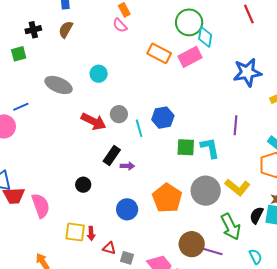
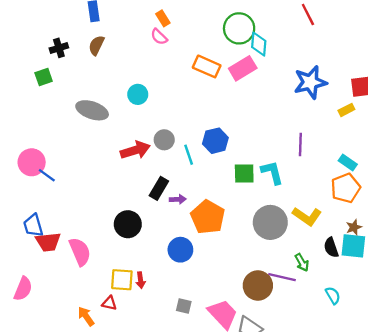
blue line: (21, 107) -> (47, 175), moved, turned 63
red arrow: (94, 122) -> (135, 150), turned -40
black circle: (83, 185) -> (128, 224), size x1.5
orange pentagon: (167, 198) -> (208, 217), moved
black semicircle: (257, 215) -> (331, 247), turned -42
green arrow: (231, 227) -> (302, 262), size x0.6
red triangle: (109, 248) -> (109, 303), moved
purple line: (211, 251) -> (282, 277), moved

